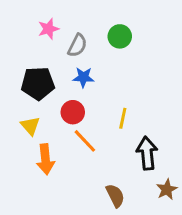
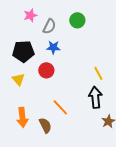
yellow line: (123, 118) -> (98, 73), moved, turned -40
orange line: (85, 141) -> (60, 107), moved
orange arrow: (45, 159) -> (22, 117), moved
brown semicircle: (115, 196) -> (45, 125), moved

